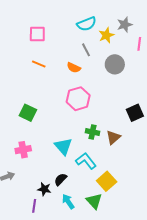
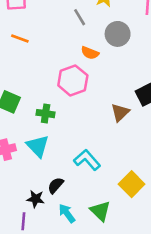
orange semicircle: (74, 68) -> (90, 53), moved
green cross: (92, 132) -> (46, 114), moved
brown triangle: (113, 137) -> (120, 112), moved
cyan triangle: (63, 146) -> (38, 146), moved
yellow square: (107, 181) -> (132, 184), moved

